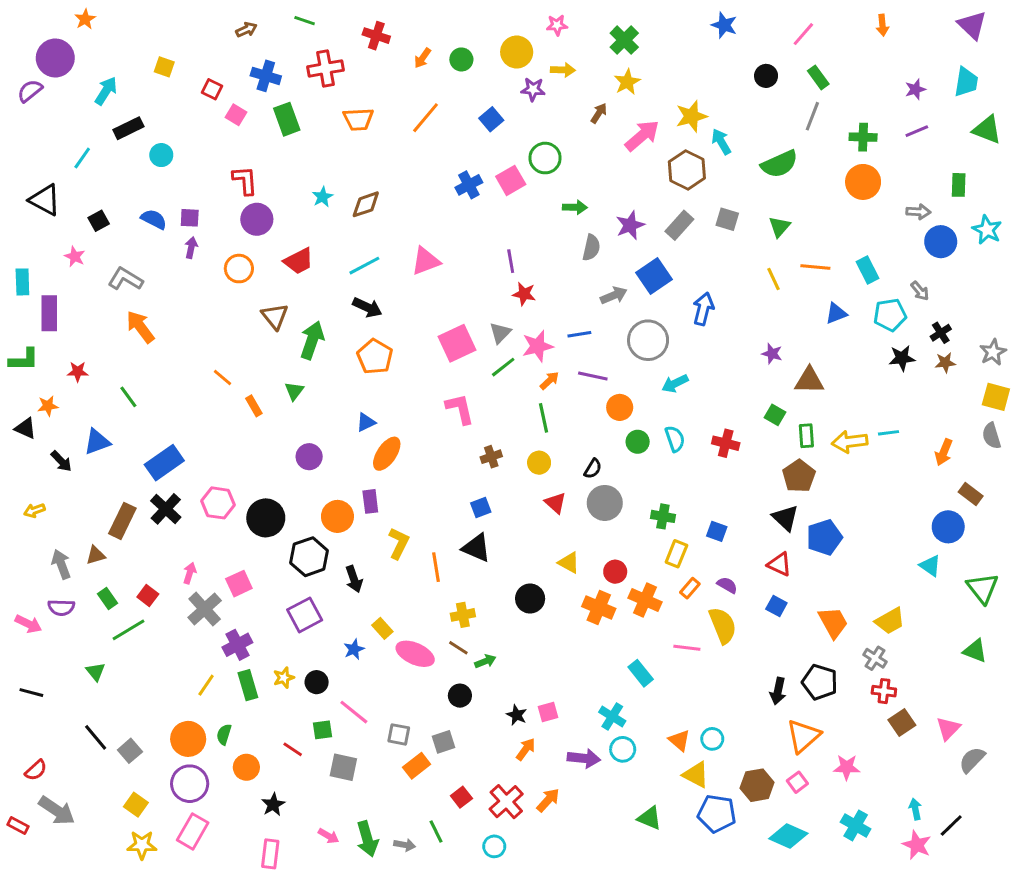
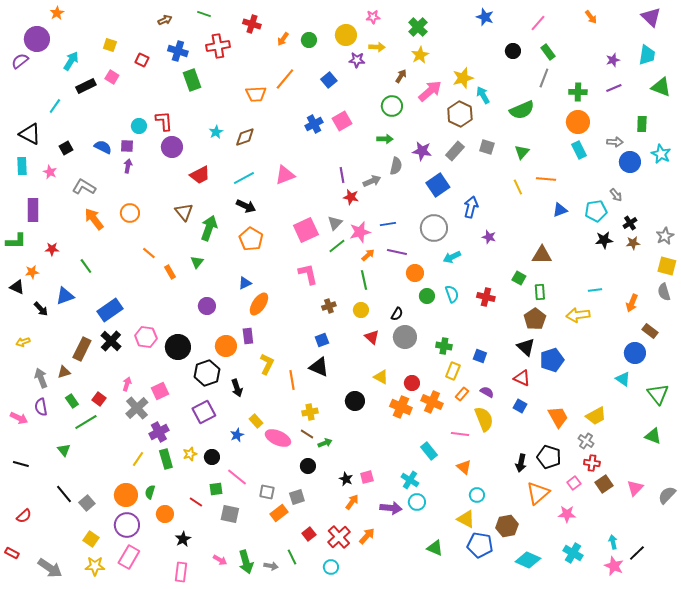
orange arrow: (882, 25) -> (591, 17), turned -32
pink square: (236, 115) -> (112, 77), moved
orange trapezoid: (358, 119) -> (256, 94), moved
cyan circle: (161, 155) -> (139, 126), moved
green circle: (545, 158) -> (392, 106), moved
purple star: (630, 225) -> (422, 151), turned 30
orange circle: (239, 269) -> (130, 213), moved
cyan rectangle: (868, 270) -> (579, 150), moved
cyan rectangle: (22, 282) -> (22, 166), moved
gray arrow: (614, 295) -> (372, 181), moved
purple star: (772, 354) -> (489, 237), moved
yellow arrow: (850, 442) -> (578, 315), moved
purple semicircle: (61, 607) -> (41, 407), turned 78
orange triangle: (679, 740) -> (464, 467), moved
gray semicircle: (972, 760) -> (667, 495), moved
pink square: (797, 782) -> (574, 483), moved
gray arrow: (57, 811) -> (50, 568), moved

